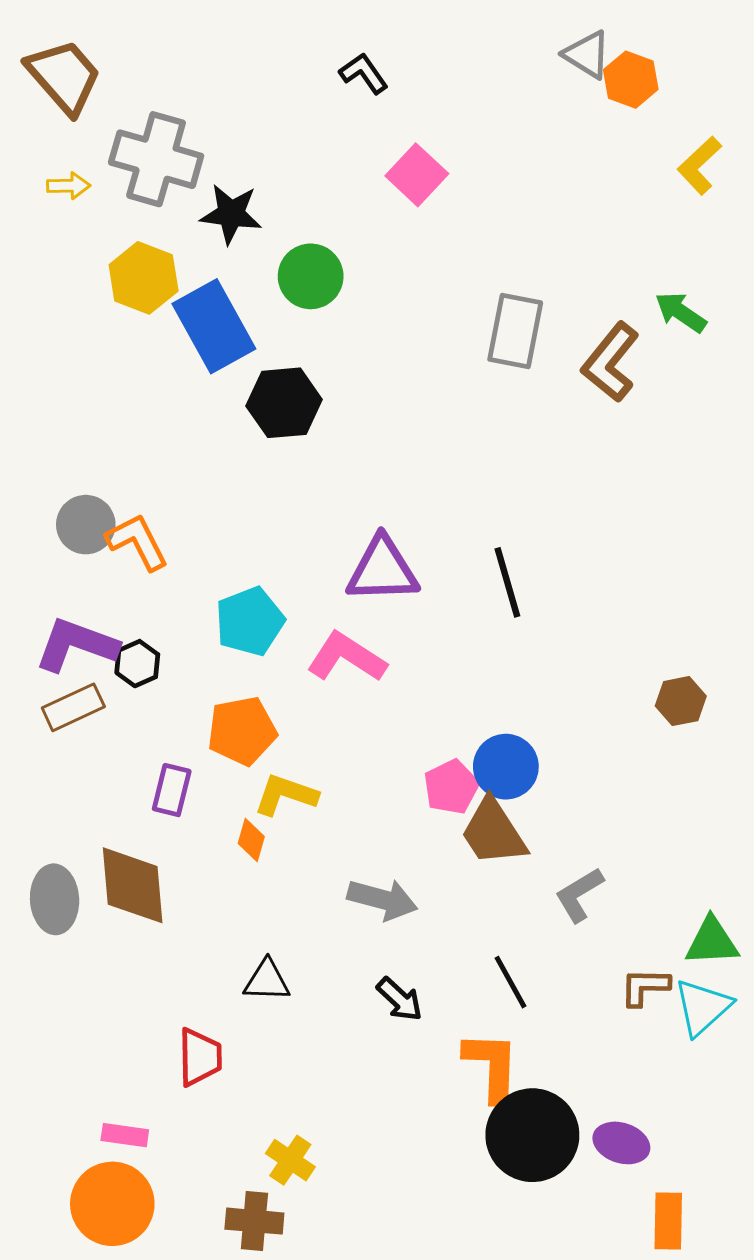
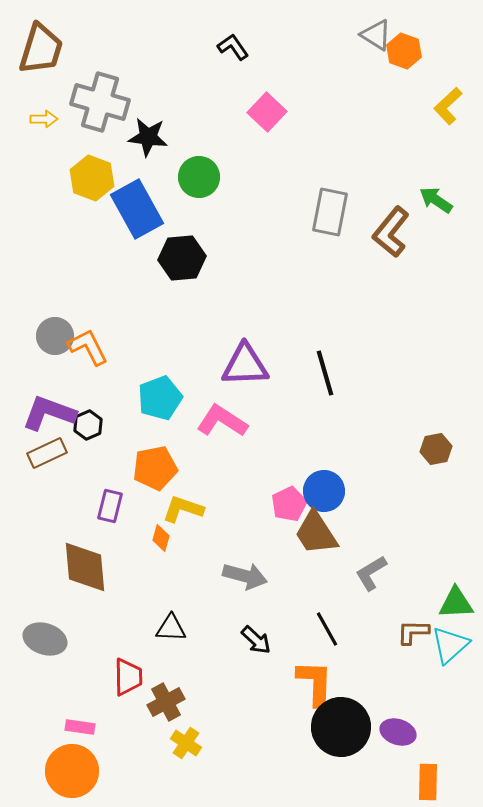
brown trapezoid: (64, 76) -> (41, 49), turned 58
gray ellipse: (55, 899) -> (45, 639), moved, turned -69
brown cross: (254, 1221) -> (166, 702), moved, turned -33

